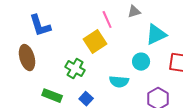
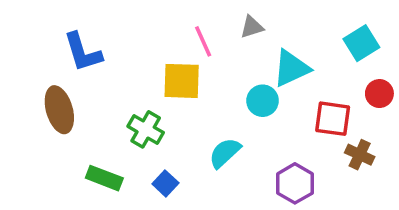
yellow square: (95, 42) -> (182, 81), turned 35
cyan circle: (141, 62) -> (263, 101), moved
cyan semicircle: (119, 82) -> (225, 153), turned 132

